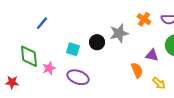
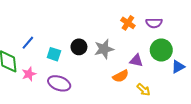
blue line: (42, 23) -> (28, 43), moved
gray star: (119, 33) -> (104, 49), moved
orange semicircle: (137, 70) -> (121, 76), turned 84

